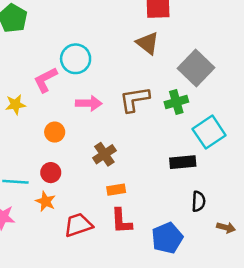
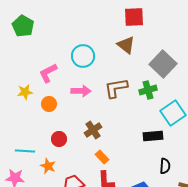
cyan circle: (76, 59) -> (83, 56), moved
orange circle: (55, 132) -> (49, 104), moved
red circle: (51, 173) -> (59, 139), moved
orange rectangle: (116, 190) -> (102, 157), turned 56

